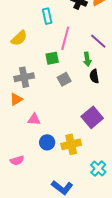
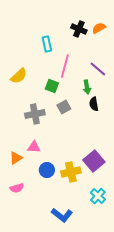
yellow semicircle: (19, 38) -> (19, 76), moved
green square: (52, 58) -> (52, 86), turned 32
gray cross: (24, 77) -> (35, 114), moved
orange triangle: (16, 99) -> (16, 158), moved
purple square: (92, 117) -> (94, 161), moved

